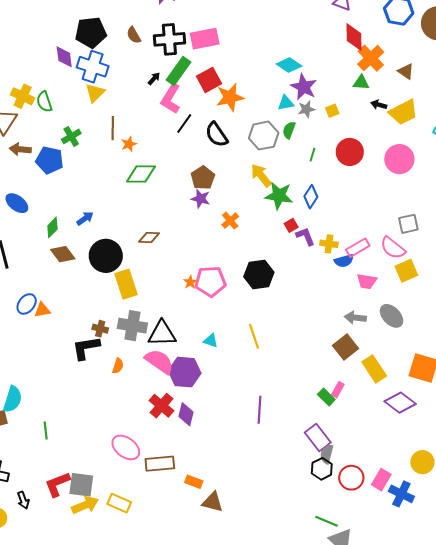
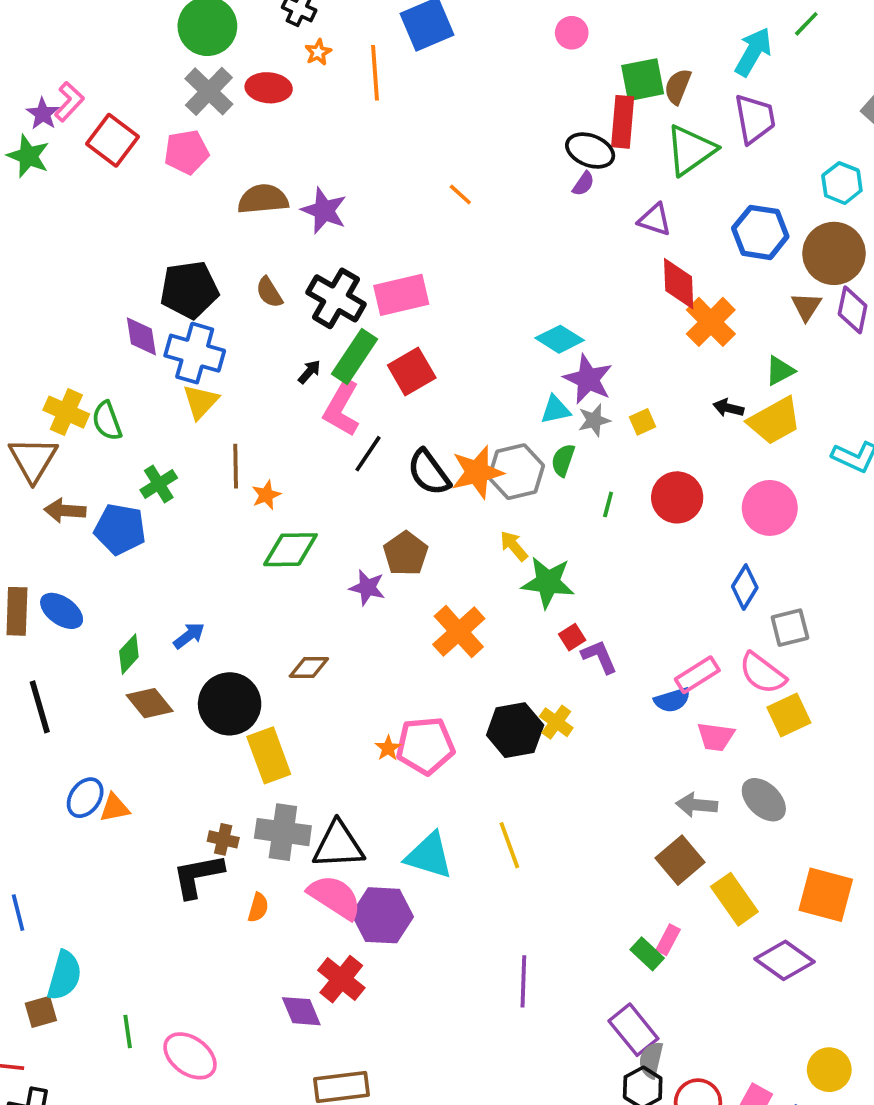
black cross: (169, 39) -> (336, 298), turned 36
brown triangle: (406, 71) -> (806, 306), moved, turned 30
green triangle: (361, 83) -> (780, 371), moved, turned -30
orange star: (230, 97) -> (477, 472), moved
yellow arrow: (261, 175) -> (514, 546), size x0.7
blue diamond: (311, 197) -> (745, 587), moved
purple star: (201, 199) -> (367, 588), moved
orange cross: (230, 221) -> (459, 632), size x1.6
yellow cross: (329, 244) -> (556, 722), moved, turned 30
cyan triangle: (211, 341) -> (429, 856), size x1.8
purple diamond: (186, 414) -> (301, 1011), moved, turned -35
pink ellipse: (126, 447) -> (190, 1056), moved

